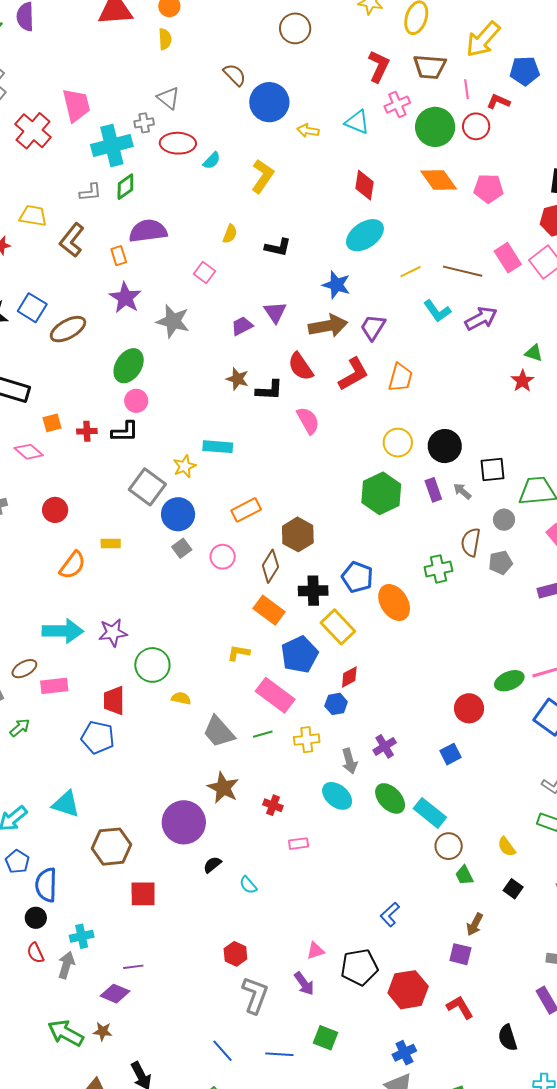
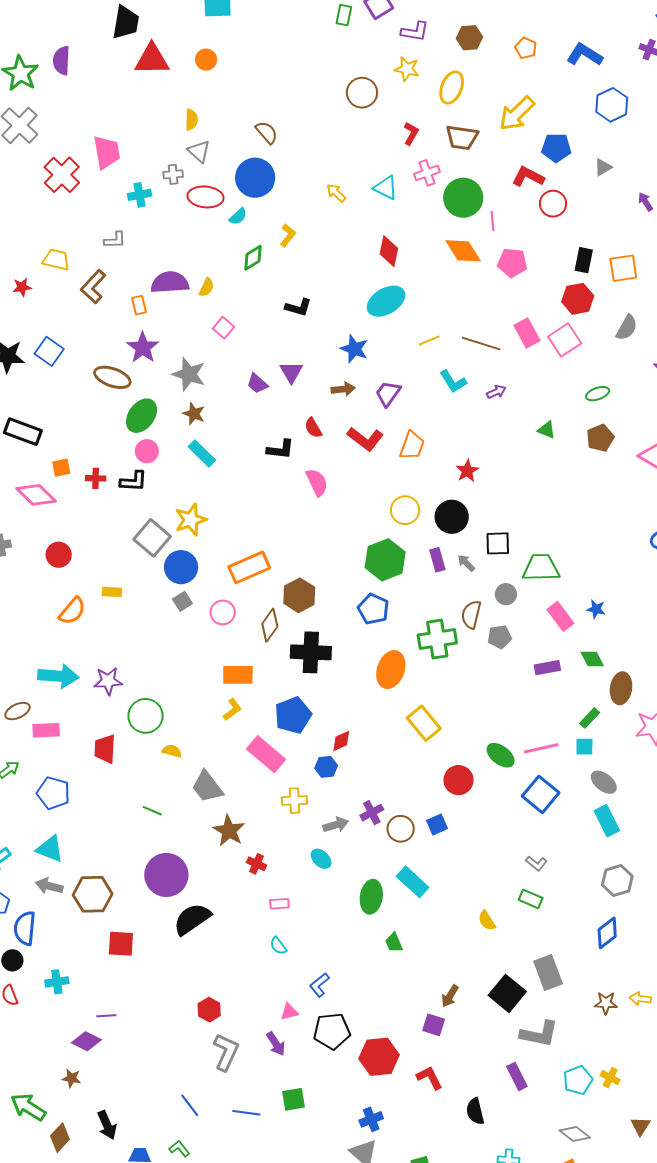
brown circle: (295, 28) -> (362, 93), moved
yellow semicircle: (165, 39) -> (191, 120), moved
red L-shape: (379, 66) -> (411, 134), size x0.7
pink line: (466, 89) -> (492, 221), moved
blue circle: (269, 102) -> (255, 178), moved
red L-shape: (498, 102) -> (528, 177), size x1.4
red circle: (476, 126) -> (553, 204), moved
yellow arrow: (308, 131) -> (336, 193), turned 30
cyan cross: (112, 146) -> (139, 195), size x0.6
yellow L-shape: (263, 176) -> (288, 235), size x0.7
green diamond: (125, 187) -> (253, 258), moved
yellow semicircle: (230, 234) -> (207, 287), moved
purple arrow: (481, 318) -> (496, 392), size x0.6
purple trapezoid: (242, 326) -> (257, 383), turned -115
brown arrow: (328, 326) -> (343, 389), size x0.6
brown ellipse: (68, 329) -> (112, 377), moved, turned 45
red semicircle: (301, 367) -> (313, 428), size x0.7
red L-shape: (353, 374) -> (365, 439), turned 63
brown star: (237, 379) -> (194, 414), moved
red star: (522, 381) -> (467, 471), moved
cyan rectangle: (218, 447) -> (202, 453), moved, turned 36
pink diamond: (29, 452) -> (36, 495), size x1.4
yellow star: (185, 466) -> (191, 520), size x1.4
orange rectangle: (246, 510) -> (249, 567), size x1.4
green cross: (438, 569) -> (437, 639), size x1.4
blue pentagon: (357, 577) -> (373, 609), moved
black cross: (313, 591) -> (311, 652), size x1.4
orange ellipse: (394, 603) -> (391, 670), turned 48
orange rectangle: (269, 610) -> (238, 675), moved, turned -40
yellow rectangle: (338, 627) -> (424, 723), moved
yellow L-shape: (239, 653) -> (232, 710), turned 130
green ellipse: (509, 681) -> (501, 755), turned 56
green line: (263, 734) -> (152, 811), moved, turned 36
blue pentagon: (98, 737) -> (53, 793), moved
gray arrow: (349, 761) -> (336, 825), turned -95
brown star: (223, 788) -> (229, 831), moved
cyan ellipse: (337, 796) -> (321, 859), size x0.7
green ellipse: (390, 798) -> (371, 897), moved, turned 48
brown circle: (449, 846) -> (401, 829), moved
black semicircle: (212, 865) -> (192, 919), size x2.0
green trapezoid: (464, 875) -> (394, 943), moved
cyan semicircle: (248, 885) -> (278, 946), moved
black square: (513, 889) -> (507, 993), moved, size x1.8
blue L-shape: (390, 914) -> (319, 985), moved
gray arrow: (66, 965) -> (49, 886), moved, turned -96
green arrow: (66, 1033) -> (28, 1107), moved
green square: (326, 1038) -> (294, 1099), turned -35

